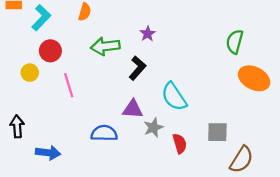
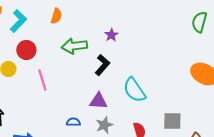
green semicircle: (235, 42) -> (199, 22), moved
gray star: (153, 128) -> (104, 125), moved
blue semicircle: (104, 133) -> (73, 122), size x0.6

